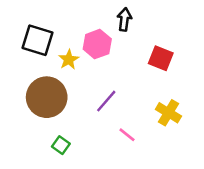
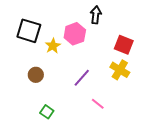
brown circle: (47, 97) -> (36, 75), size x0.5
yellow cross: (168, 113) -> (120, 70), moved

